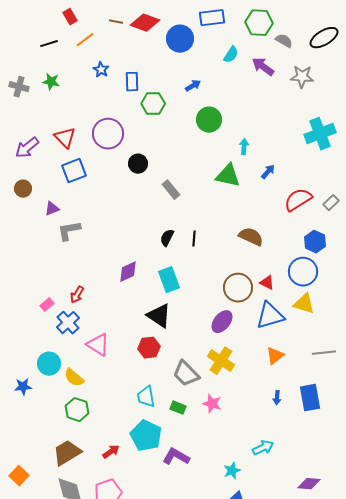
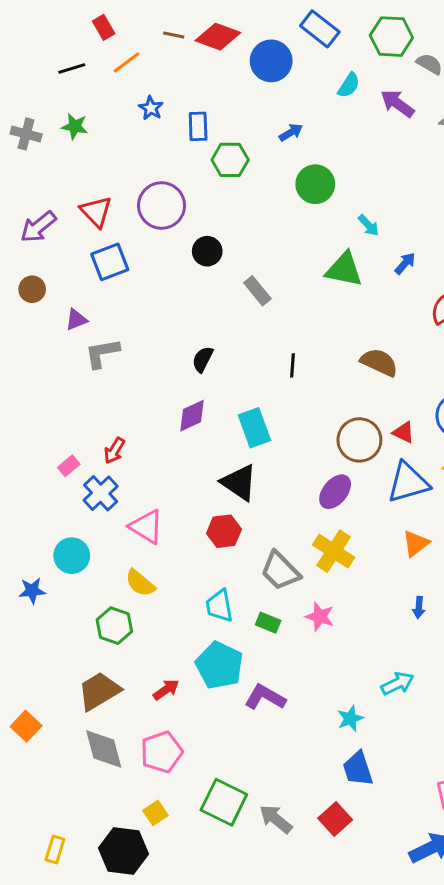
blue rectangle: (212, 18) -> (320, 29), turned 45
cyan arrow: (244, 147) -> (369, 225), turned 133
black semicircle: (167, 238) -> (203, 359), moved
yellow semicircle: (74, 378) -> (140, 583), moved

